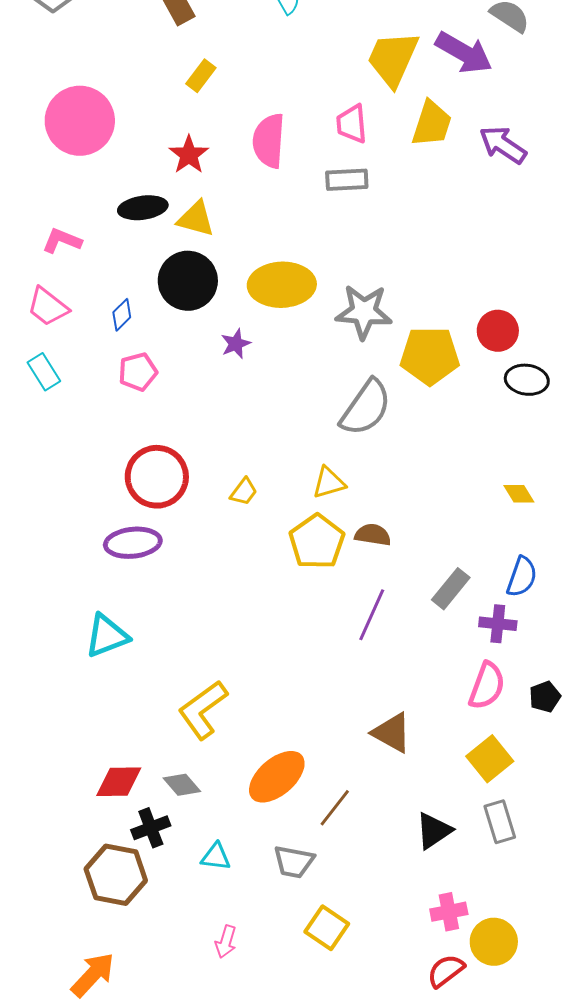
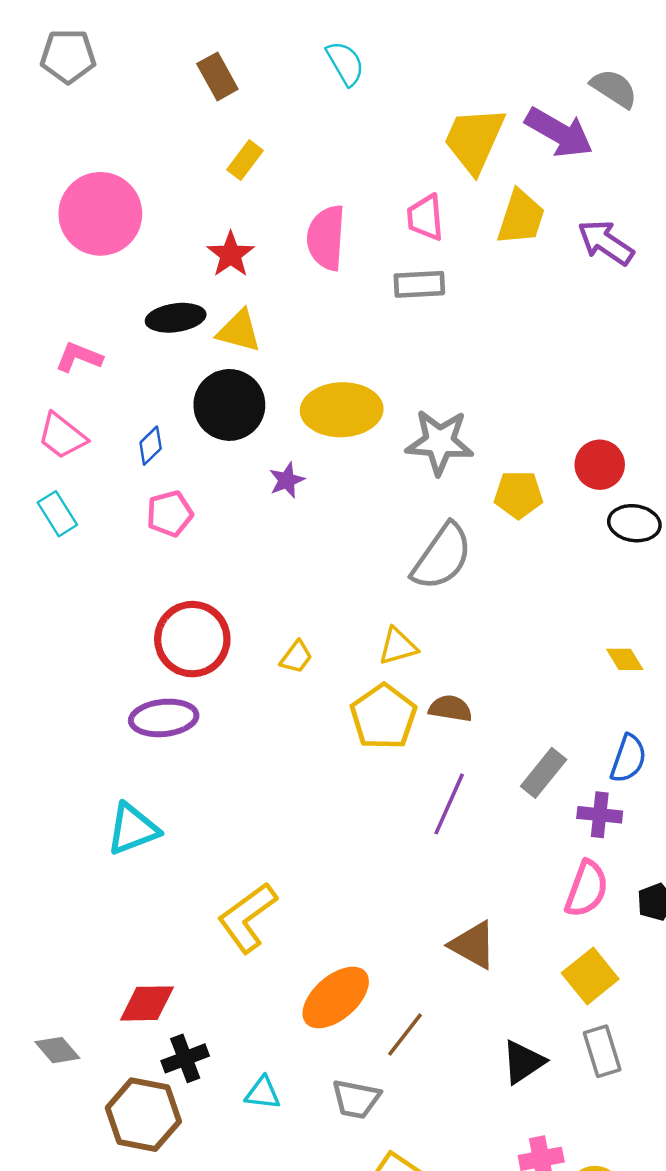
yellow pentagon: (430, 356) -> (518, 495), size x0.7
gray diamond: (182, 785) -> (57, 1050), moved

